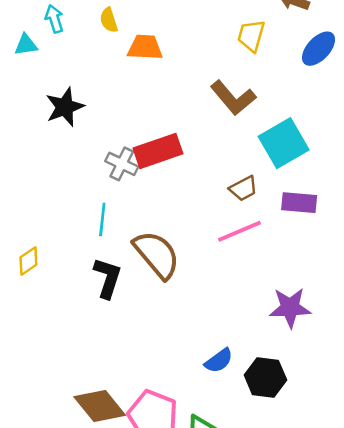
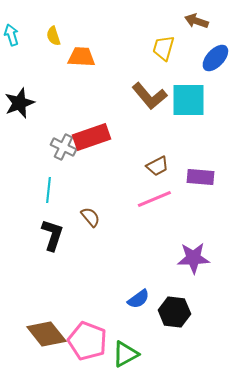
cyan square: (284, 143) -> (188, 100), moved, turned 30
brown semicircle: (157, 255) -> (90, 217), size x0.5

